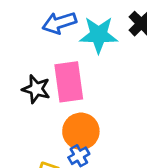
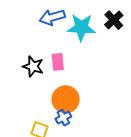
pink rectangle: (69, 82) -> (58, 62), size x0.6

